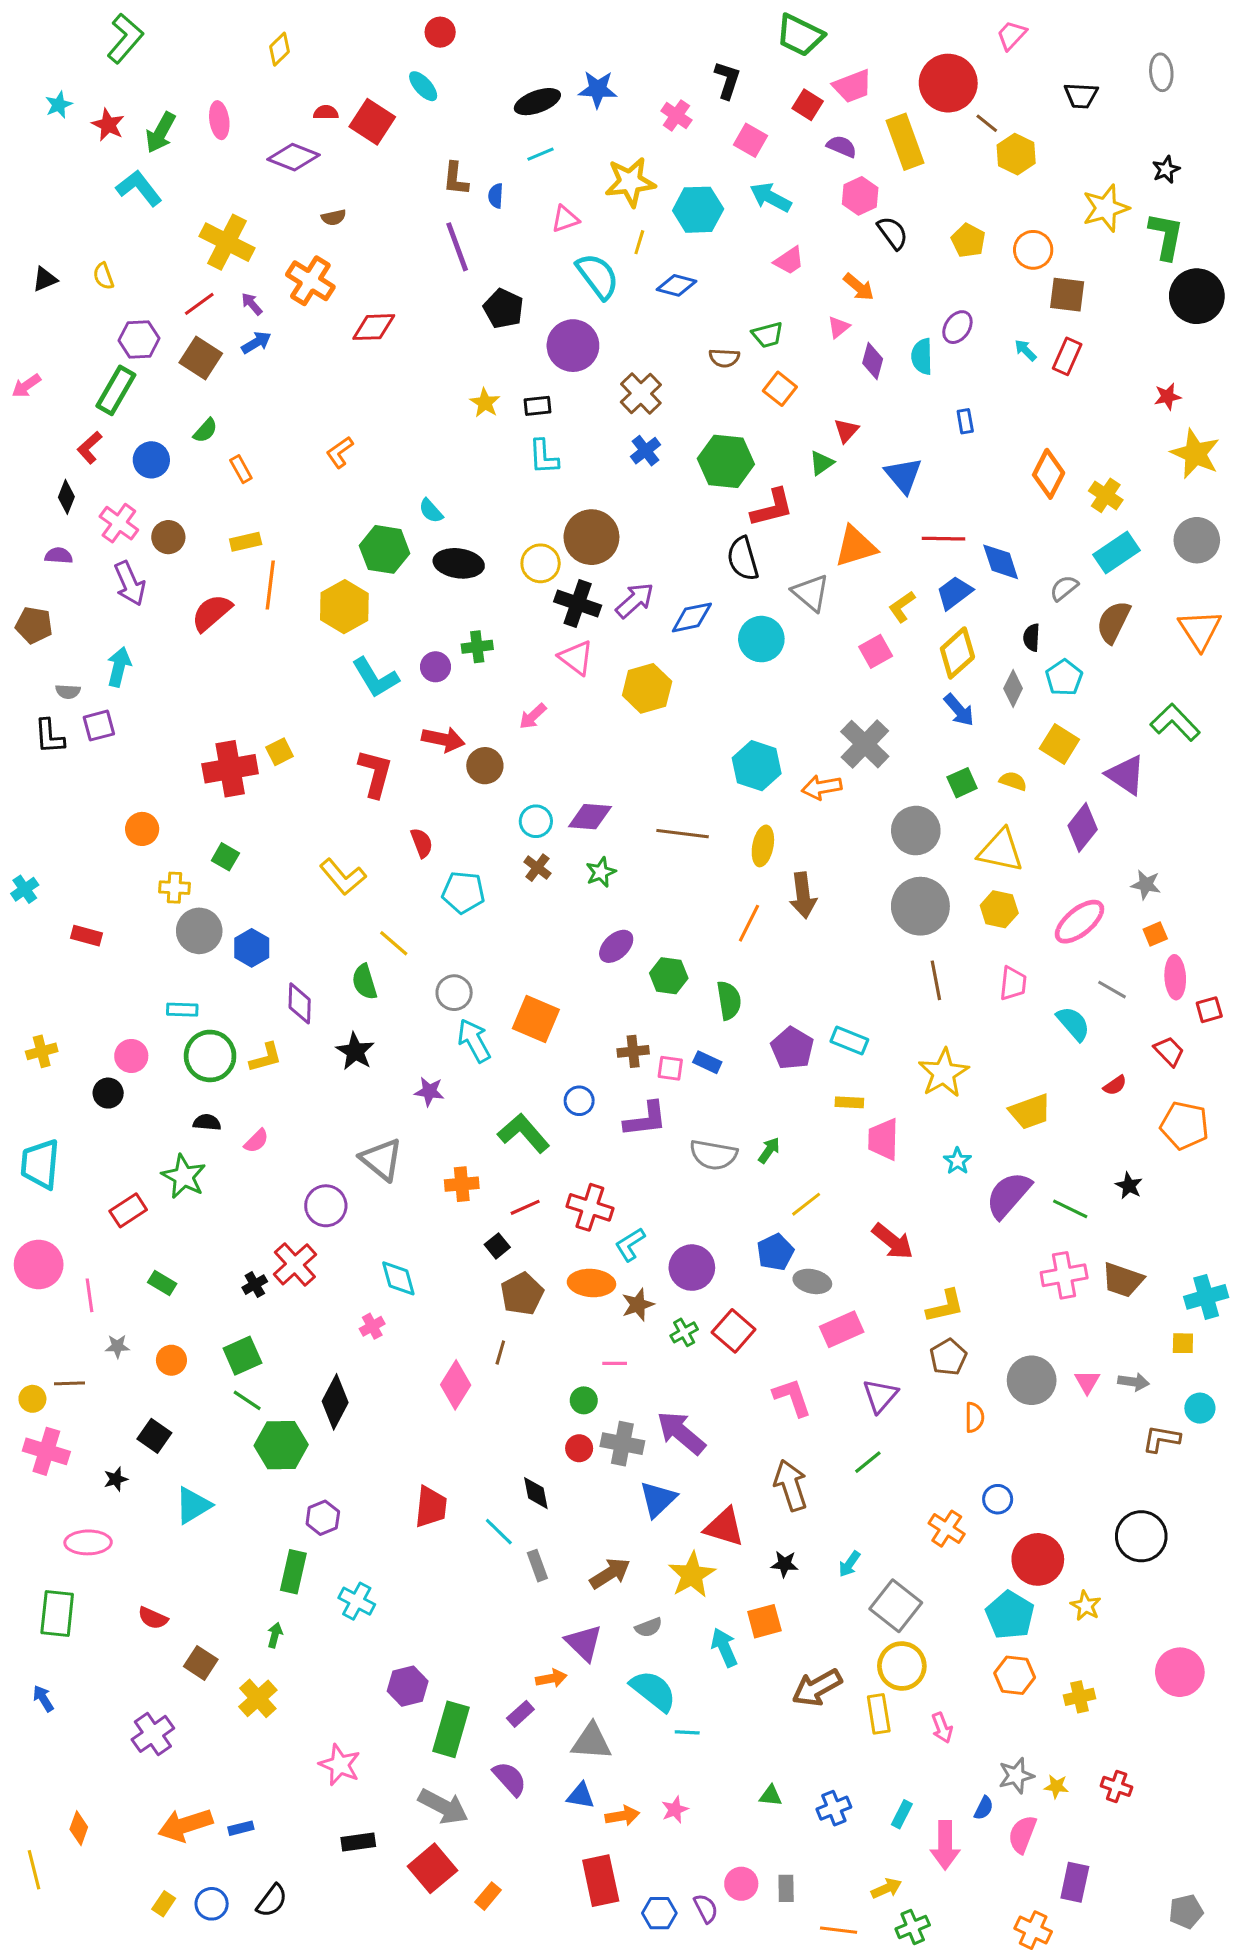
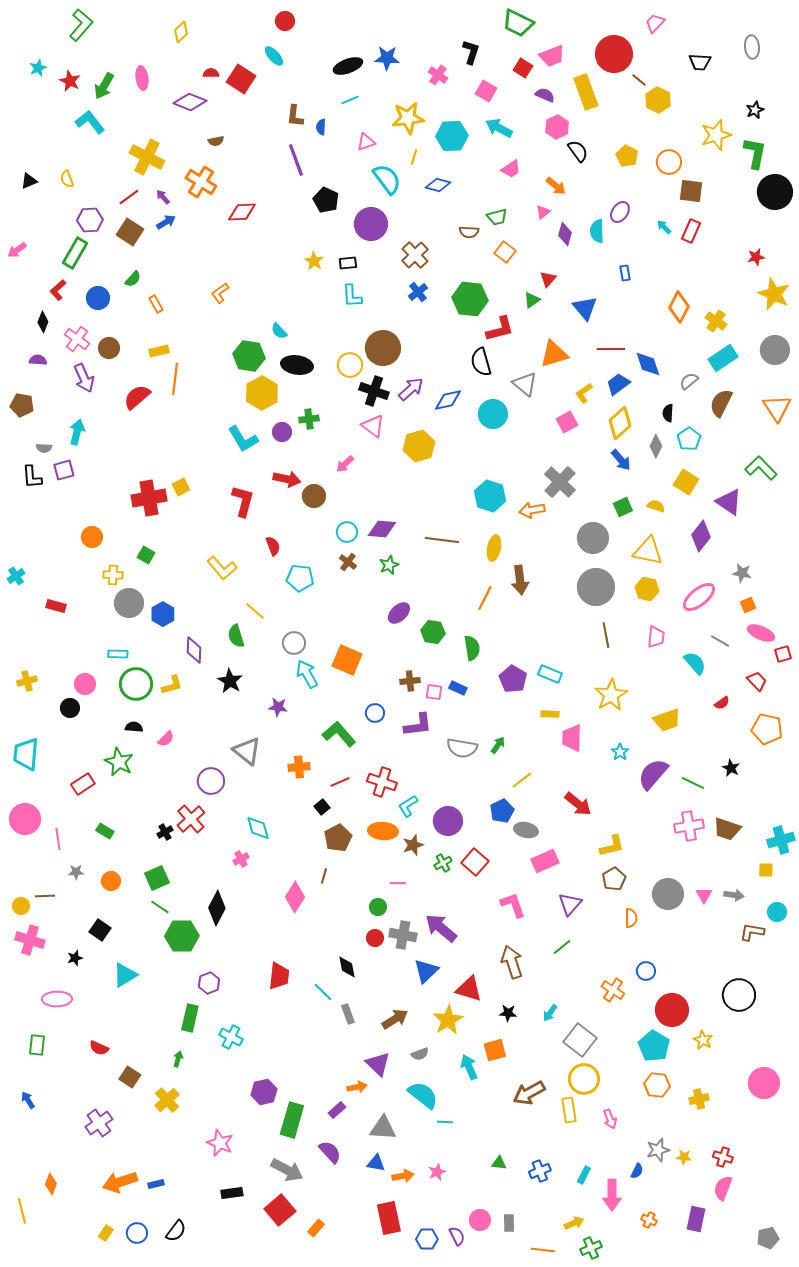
yellow hexagon: (344, 607) -> (262, 393), moved
pink ellipse: (1175, 977) -> (761, 633), turned -64
green rectangle: (57, 1613) -> (37, 1045), size x0.7
pink semicircle: (1022, 1834) -> (723, 1188), moved
orange cross: (1033, 1930) -> (649, 1220), moved, size x0.7

